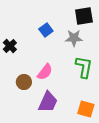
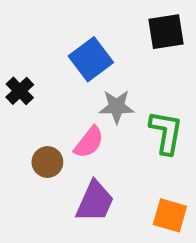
blue square: (46, 30) -> (91, 59), size x1.5
gray star: (74, 38) -> (117, 107), moved

